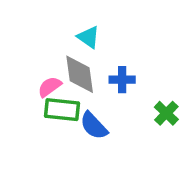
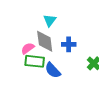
cyan triangle: (88, 37) -> (50, 20), turned 32

